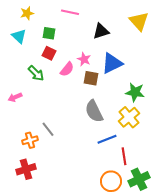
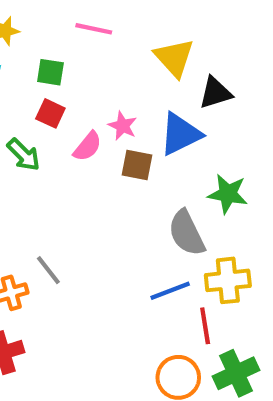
yellow triangle: (139, 21) -> (174, 58), moved
black triangle: (101, 31) -> (215, 93), moved
gray semicircle: (94, 111) -> (187, 233), moved
yellow cross: (129, 117) -> (228, 280), moved, turned 35

